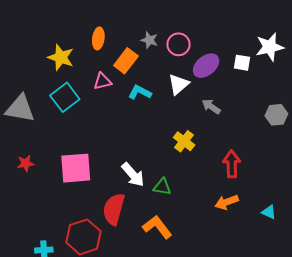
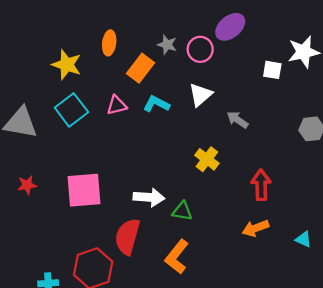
purple ellipse: (206, 66) -> (230, 27), moved
pink triangle: (102, 81) -> (117, 105), moved
white arrow: (133, 175) -> (149, 197), turned -44
orange L-shape: (157, 227) -> (177, 257), turned -104

